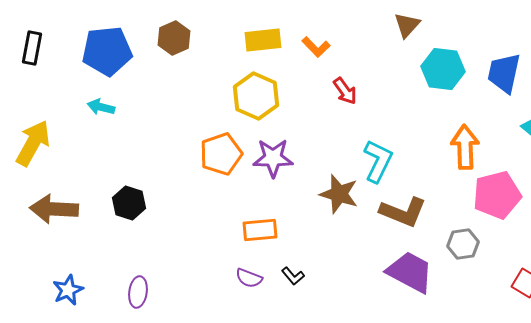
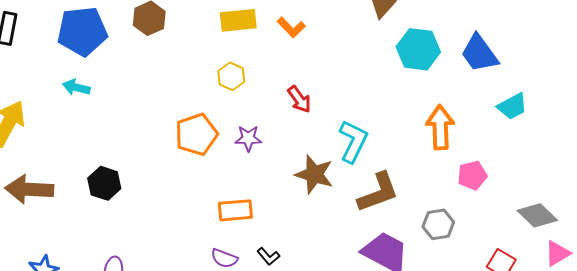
blue trapezoid: (504, 73) -> (479, 53), turned -48
red arrow: (345, 91) -> (299, 99), moved
yellow hexagon: (256, 96) -> (231, 76), size x0.6
purple star: (273, 158) -> (248, 138), size x0.7
pink pentagon: (497, 195) -> (472, 175), size x0.6
brown L-shape: (403, 212) -> (378, 192), turned -42

